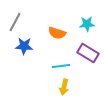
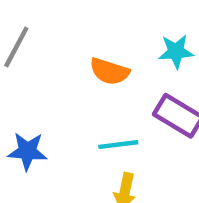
blue star: (24, 46) -> (27, 151), moved

